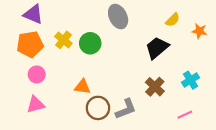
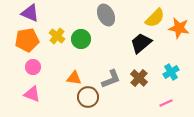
yellow semicircle: (173, 20) -> (155, 18), size x1.5
orange star: (199, 31) -> (179, 28), size x1.5
pink triangle: (36, 105) -> (32, 94), turned 36
gray L-shape: (126, 109) -> (111, 79), moved

